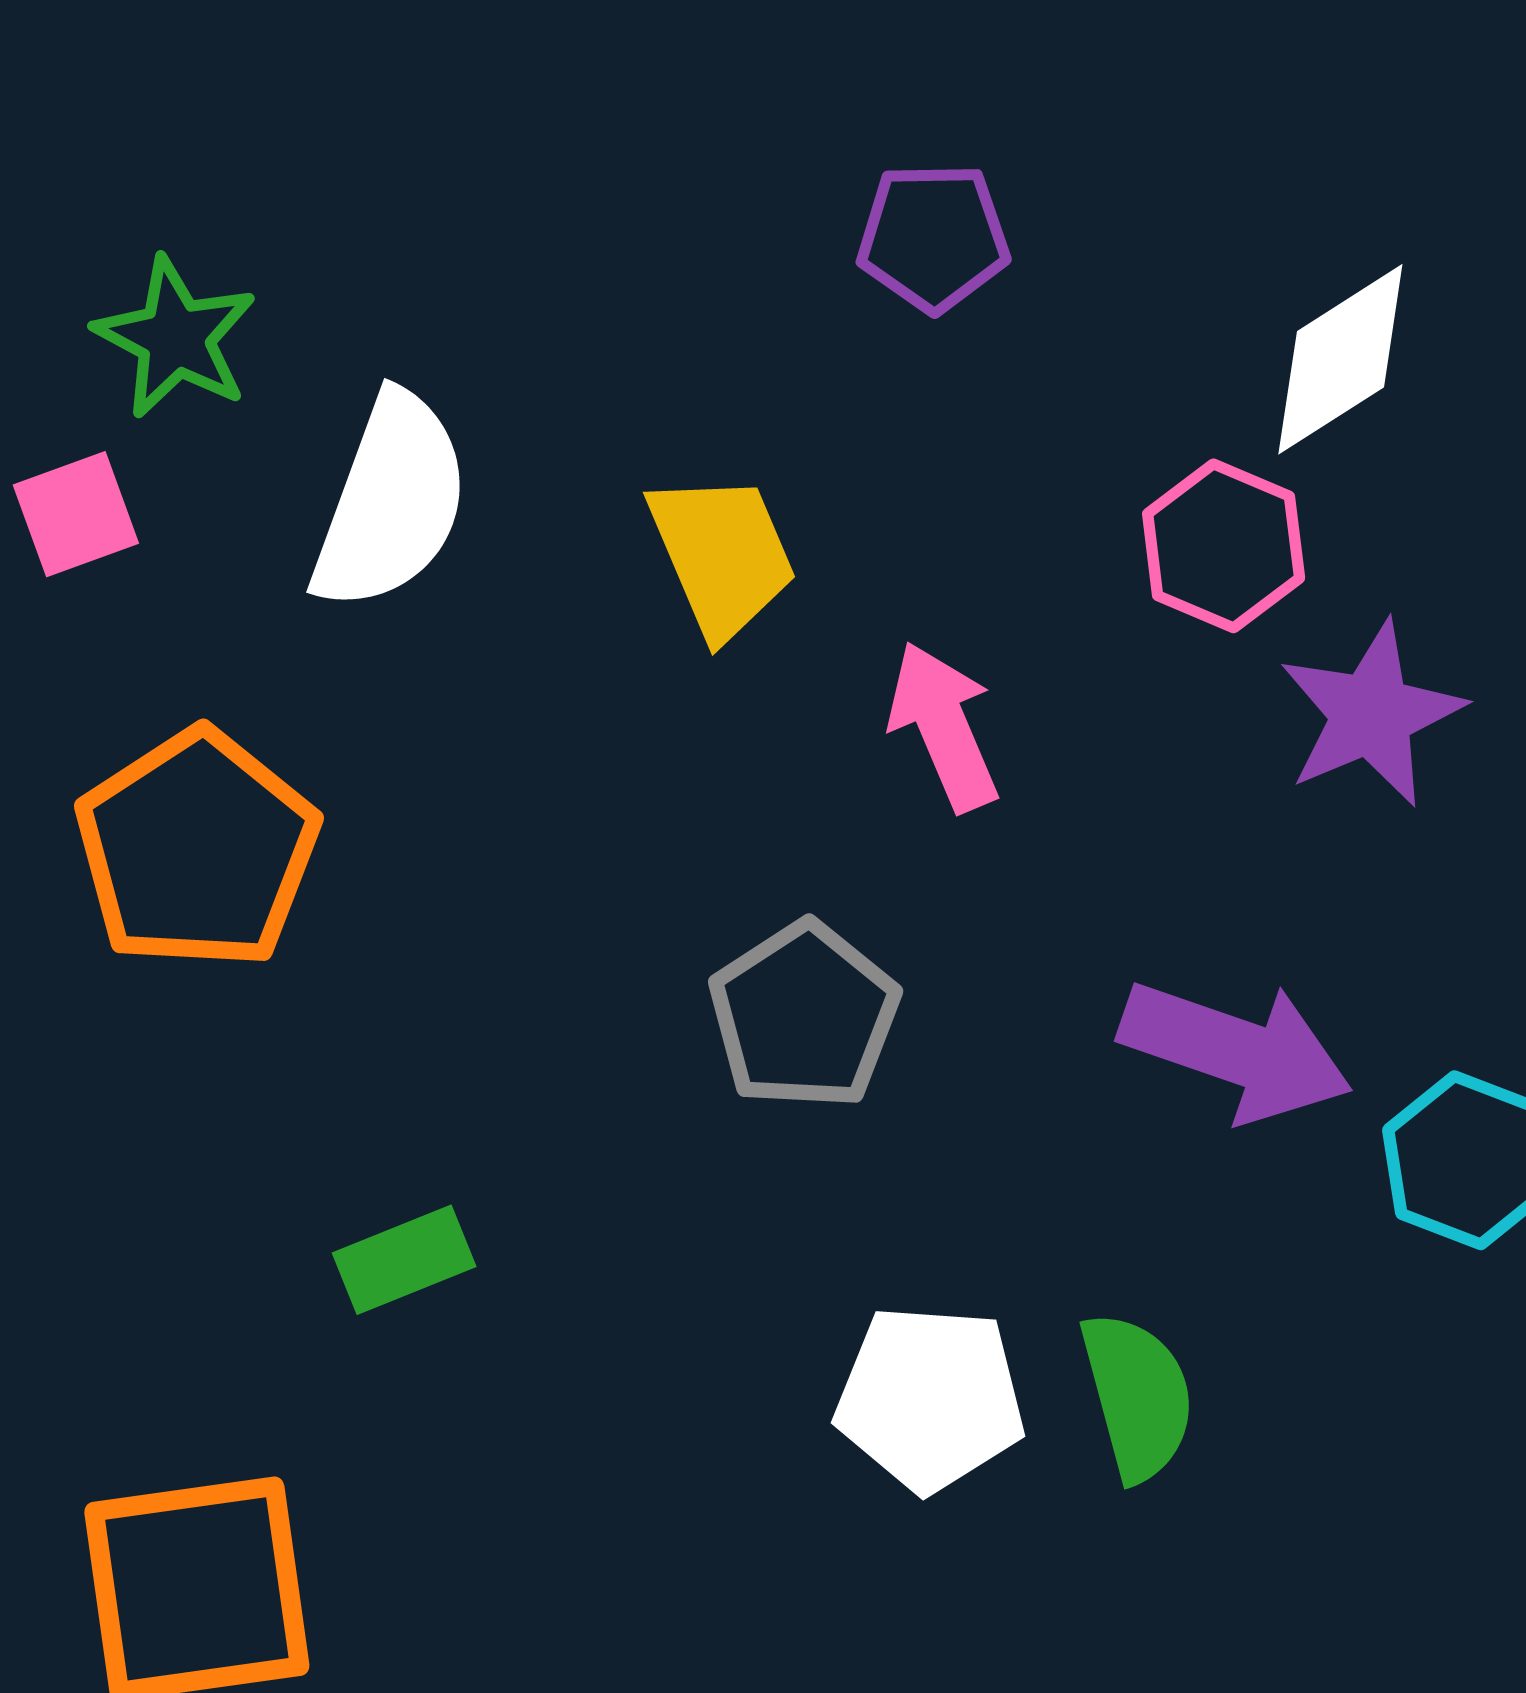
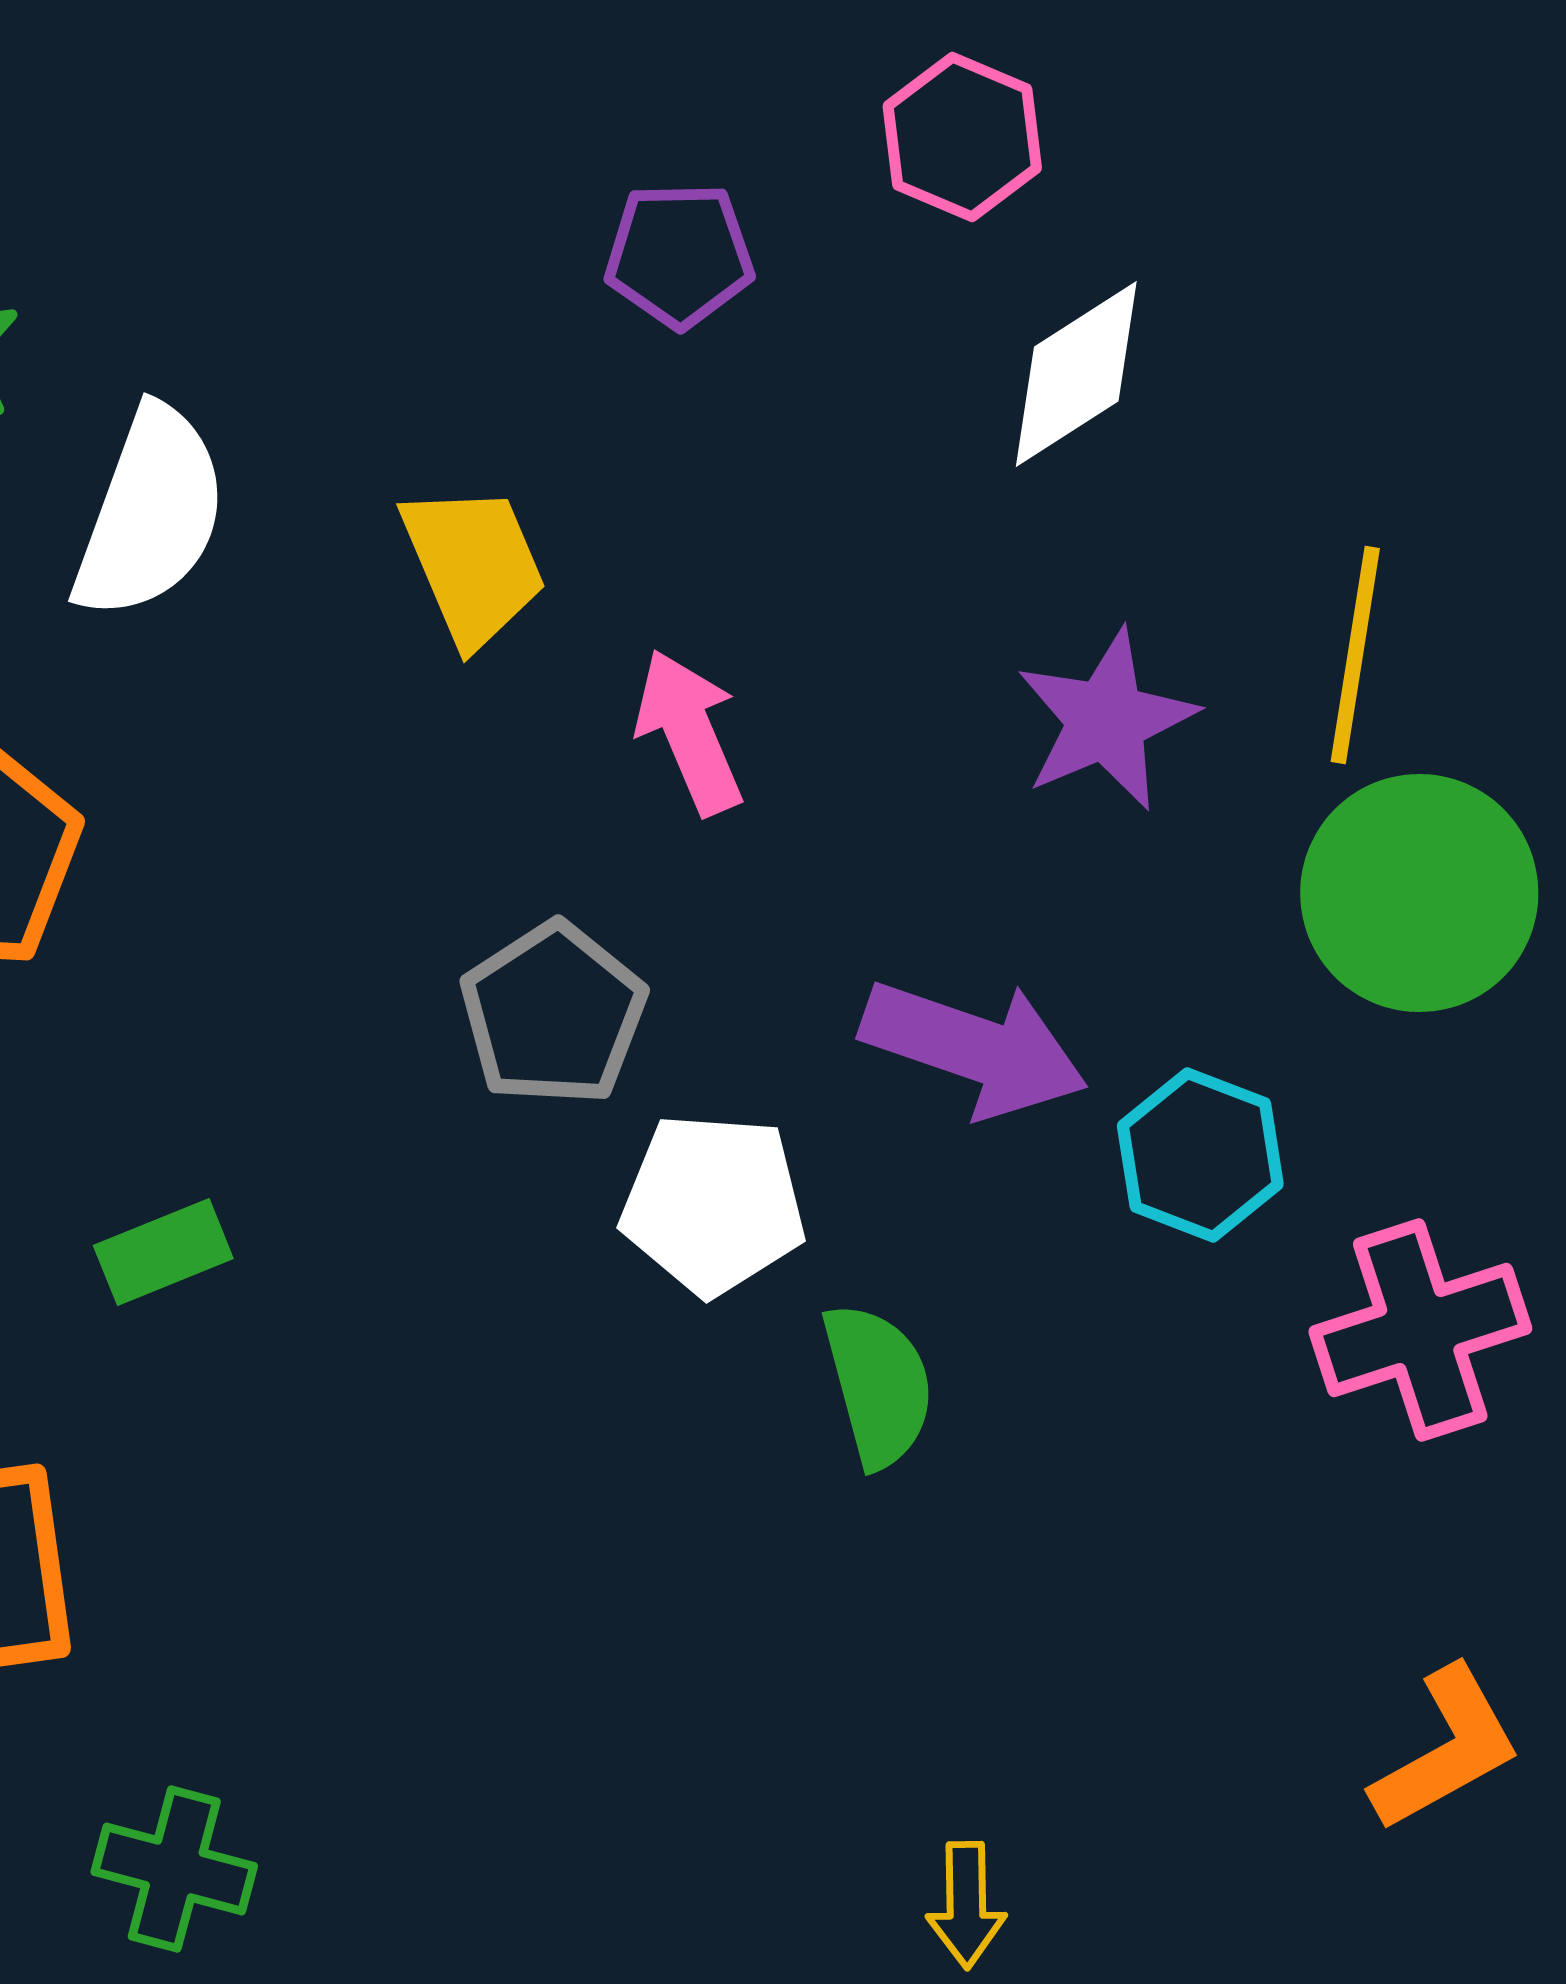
pink hexagon: (1224, 546) -> (962, 137), moved
white pentagon: (930, 1398) -> (713, 1204), moved

